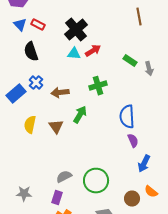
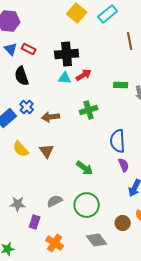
black cross: (76, 30) -> (67, 54), turned 35
green rectangle: (130, 61) -> (121, 85), turned -32
green arrow: (80, 115) -> (85, 168), moved, turned 96
yellow semicircle: (30, 125) -> (21, 149), turned -54
gray star: (24, 194) -> (18, 204), moved
purple rectangle: (57, 198) -> (35, 222), moved

